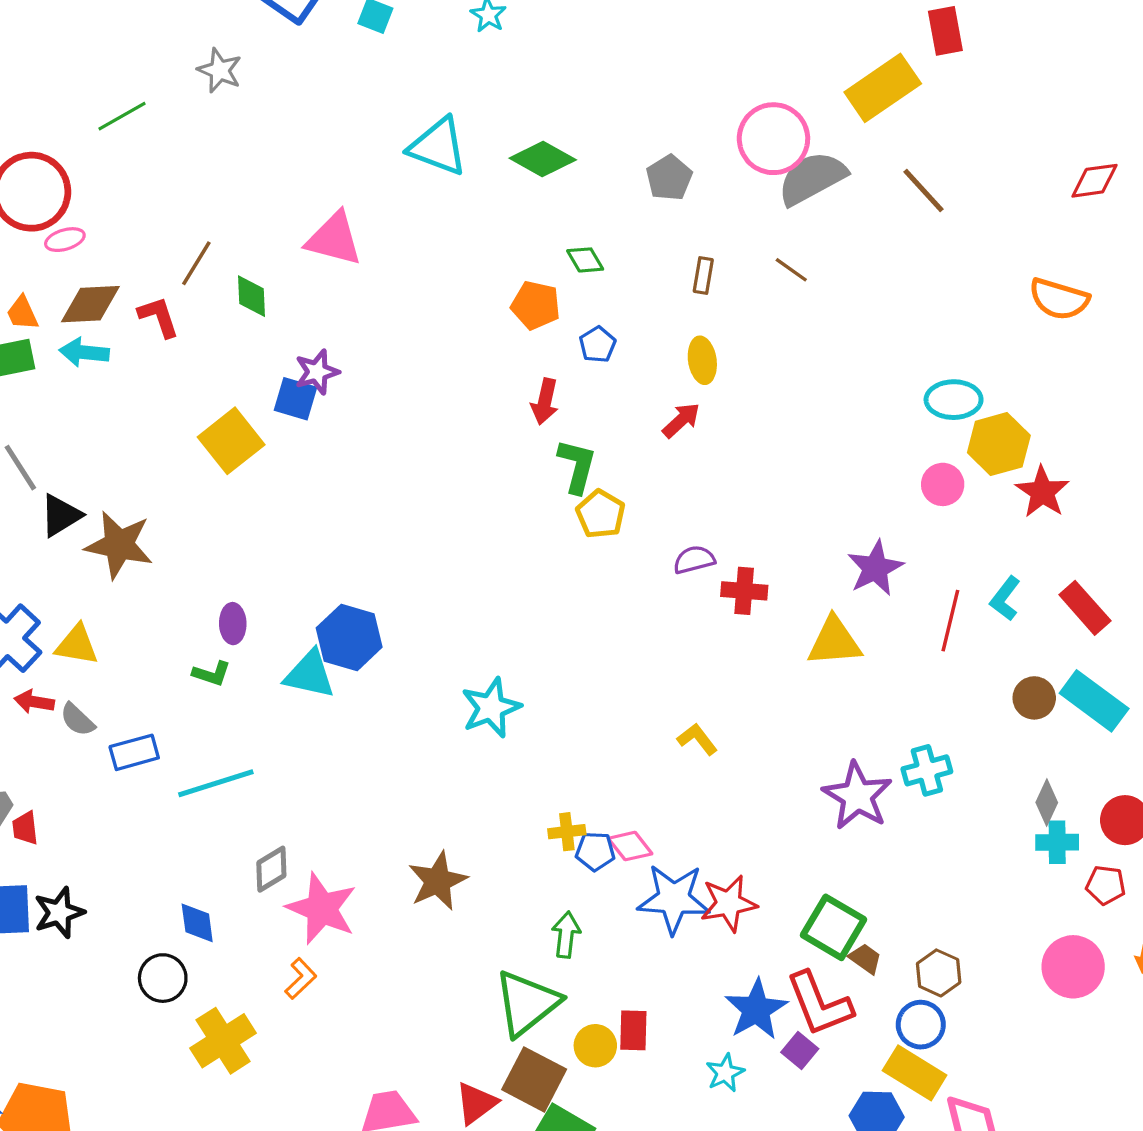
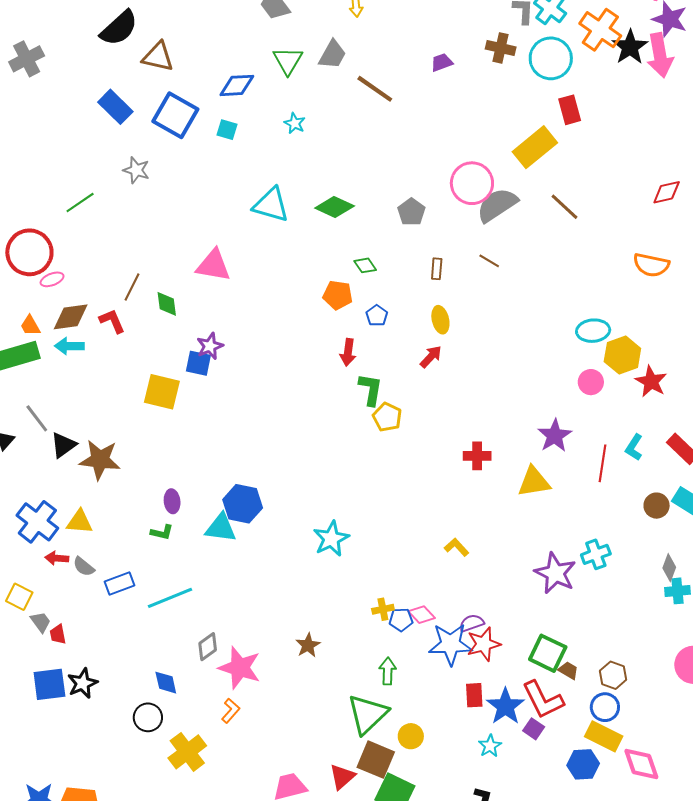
yellow square: (231, 441) -> (162, 392), turned -33
purple semicircle: (694, 560) -> (472, 623), moved
brown star: (438, 881) -> (308, 645), size x0.7
red rectangle: (633, 1030) -> (474, 695), moved

